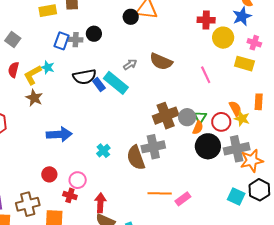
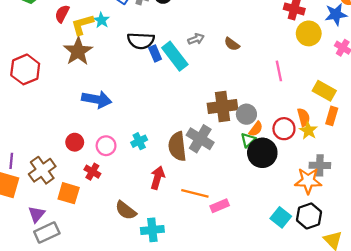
brown semicircle: (161, 62) -> (232, 44), size x0.6
yellow rectangle: (244, 64) -> (324, 91), moved
brown star: (34, 98) -> (78, 51), size x1.4
green triangle: (200, 117) -> (248, 140), moved
gray cross: (153, 147) -> (200, 139), turned 30
gray cross: (237, 149) -> (320, 165), moved, size x0.7
cyan cross: (103, 151) -> (139, 141), moved
pink circle: (78, 180) -> (106, 146), moved
red arrow: (100, 203) -> (157, 178), moved
brown cross: (28, 204) -> (42, 170), turned -35

